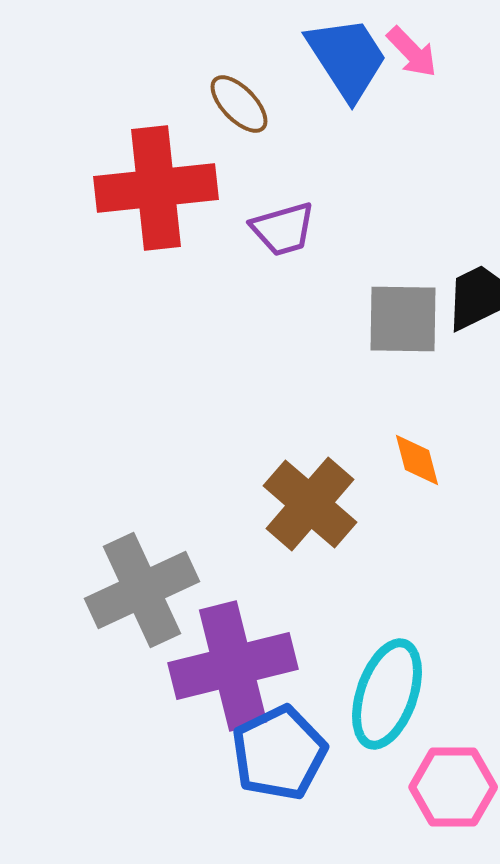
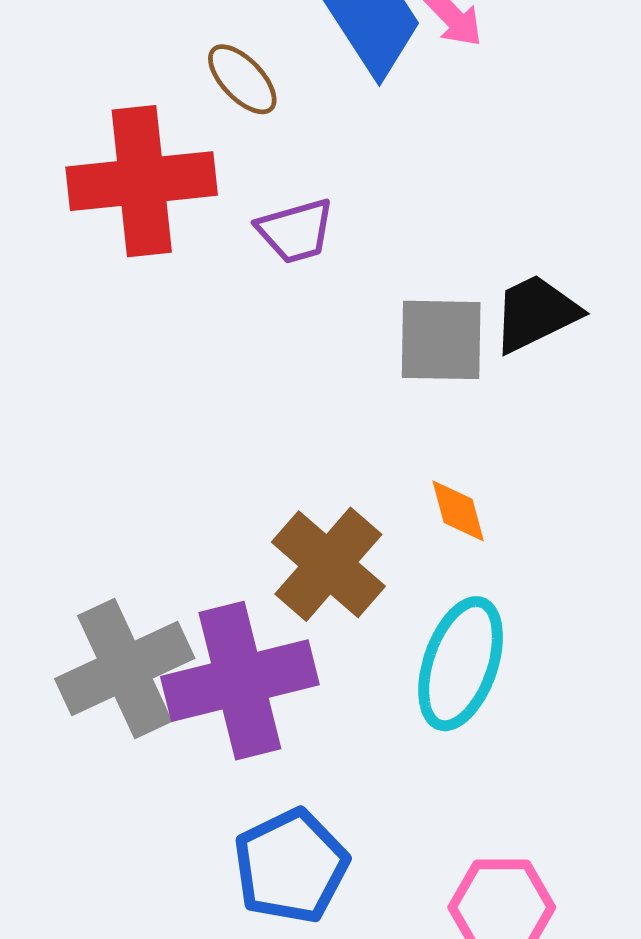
purple cross: (233, 666) -> (240, 681), moved
cyan ellipse: (387, 694) -> (461, 664), moved

